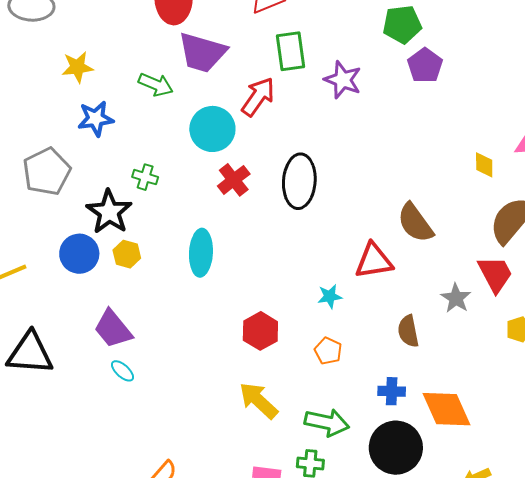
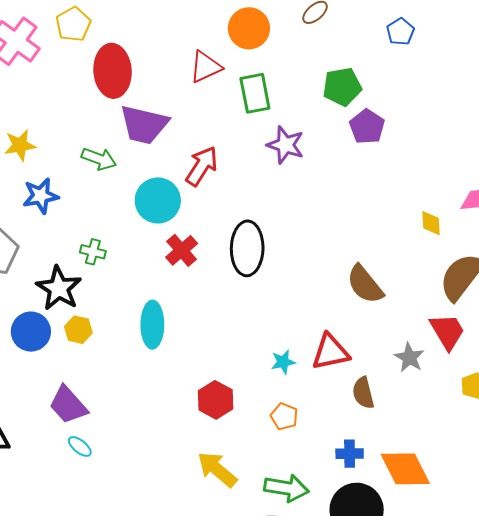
green rectangle: (291, 51) -> (255, 93), moved
red triangle: (374, 261) -> (330, 352), moved

